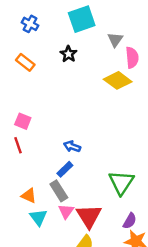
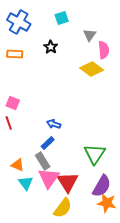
cyan square: (82, 19) -> (62, 18), size x0.6
blue cross: (30, 24) -> (19, 22), size x1.6
orange rectangle: (25, 62) -> (15, 54), turned -35
pink triangle: (66, 211) -> (49, 178), size x1.6
purple semicircle: (130, 221) -> (102, 186), size x1.6

